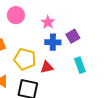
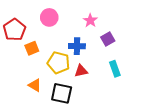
pink star: (48, 22) -> (90, 21), moved
blue cross: (53, 42) -> (77, 46), moved

